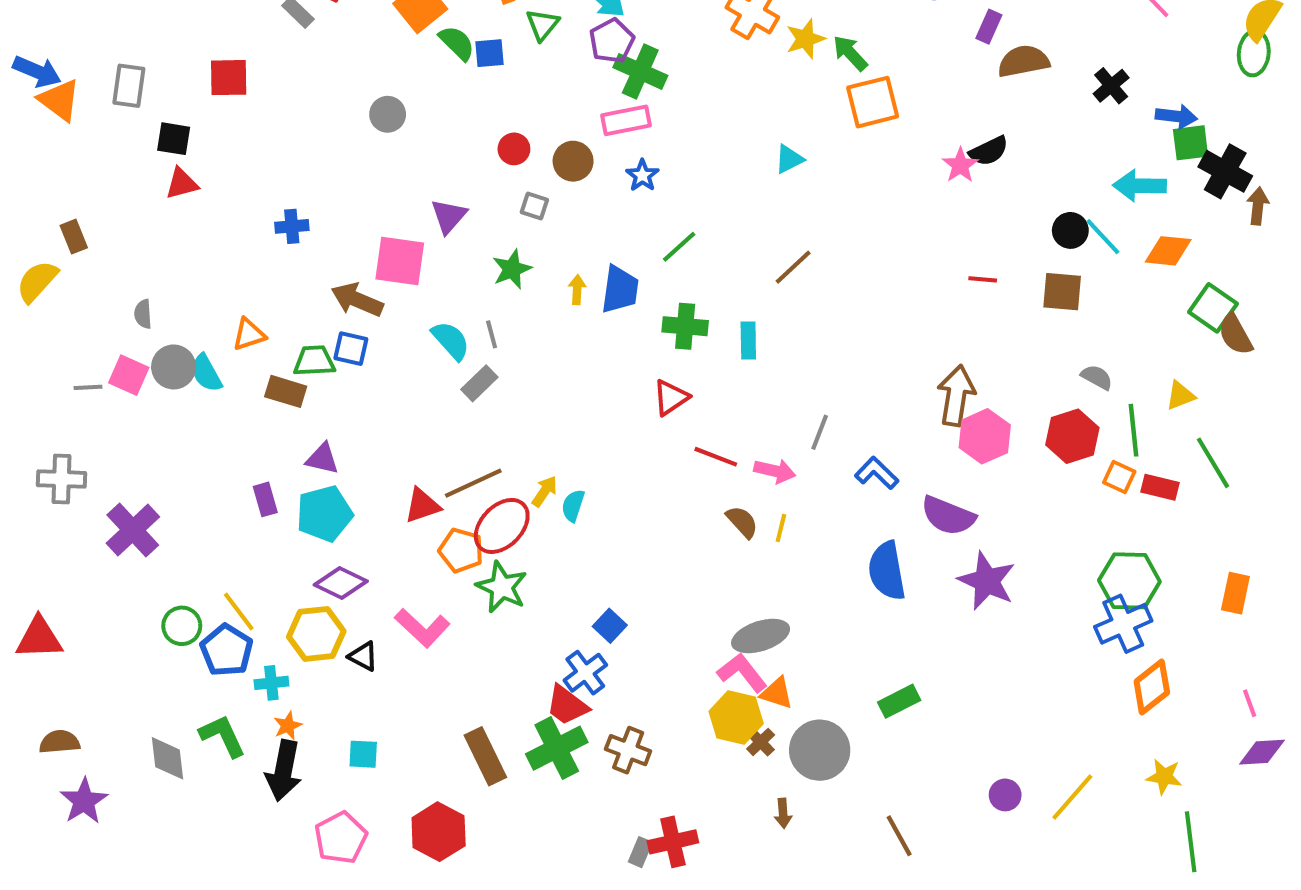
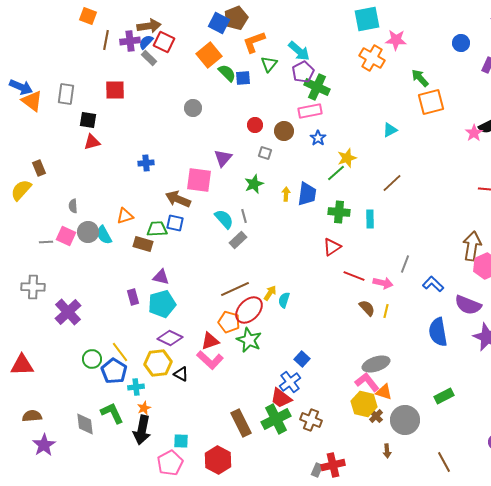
yellow star: (805, 39) -> (347, 158), moved
red triangle: (422, 506) -> (210, 341), moved
cyan square: (363, 754) -> (181, 441), moved

